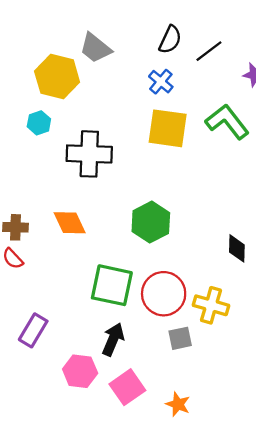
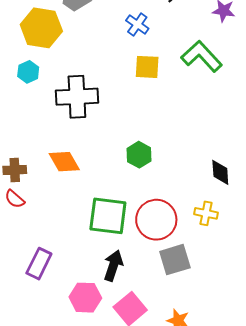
yellow square: (168, 128) -> (147, 67), size x0.7
green hexagon: (151, 222) -> (139, 155), size x0.7
yellow cross: (211, 305) -> (206, 213), moved, size x0.7
gray square: (180, 338) -> (175, 260), size x1.4

